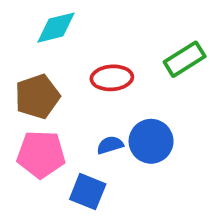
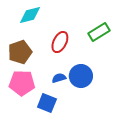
red ellipse: (112, 78) -> (60, 42), turned -60

